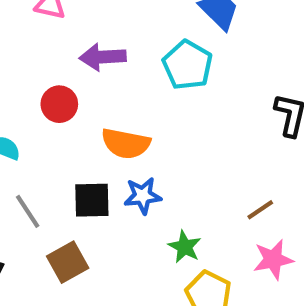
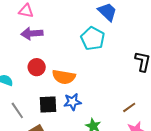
purple arrow: (103, 57) -> (32, 34), moved
red circle: (59, 104) -> (37, 67), moved

